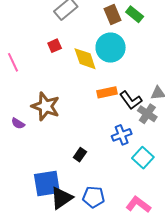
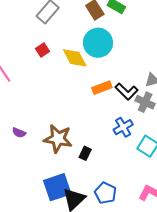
brown star: (46, 106) -> (58, 139), moved
blue pentagon: (94, 197) -> (105, 193), turned 30

